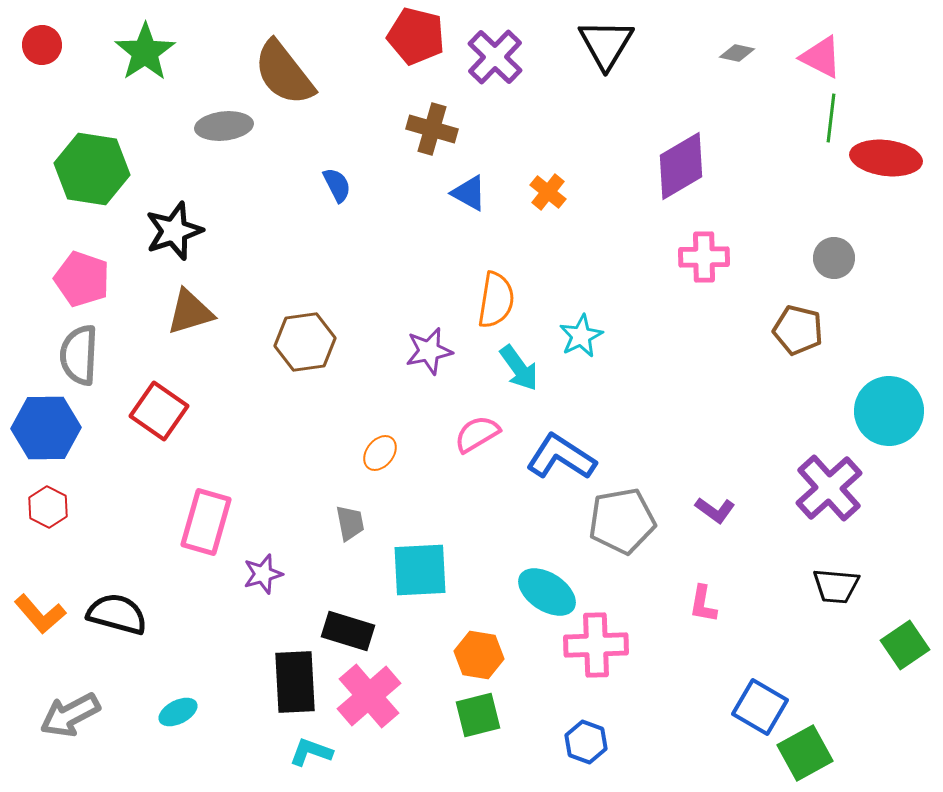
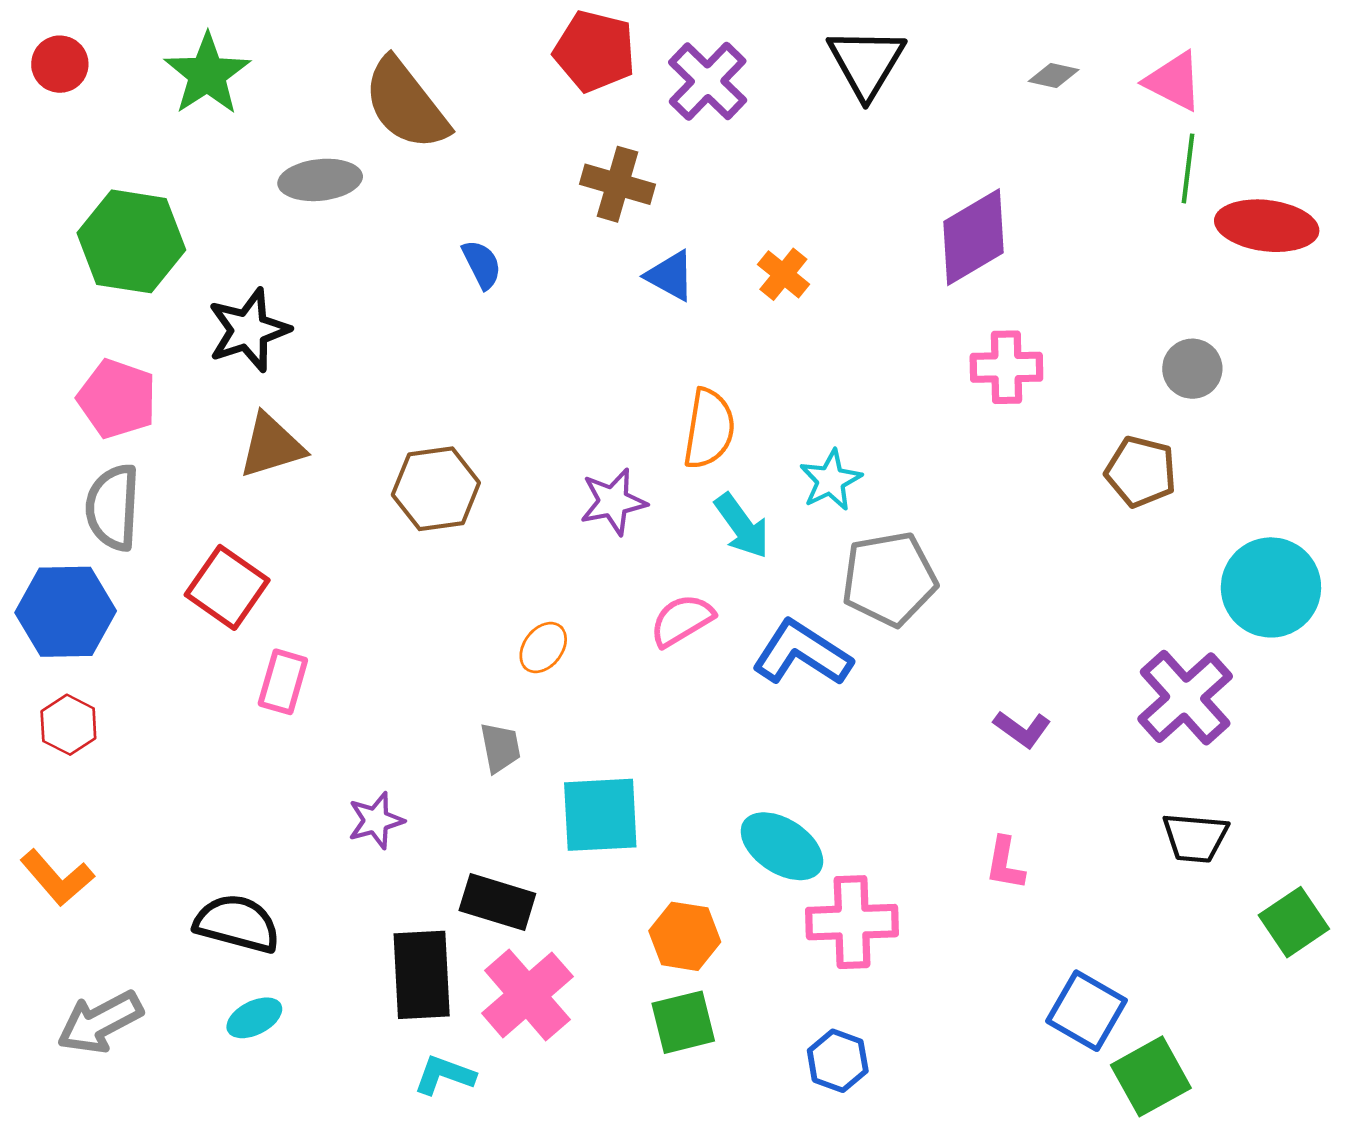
gray pentagon: (622, 521) -> (889, 579), moved
pink rectangle: (206, 522) -> (283, 682), moved, size x0.7
black semicircle: (117, 614) -> (237, 923), moved

